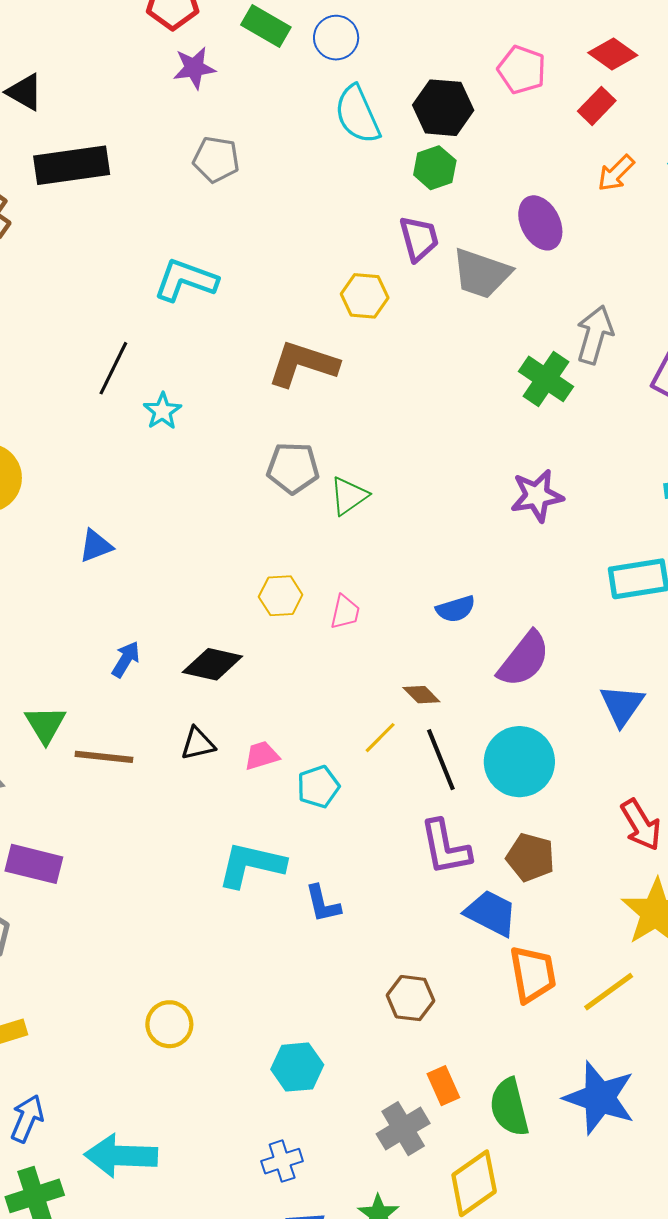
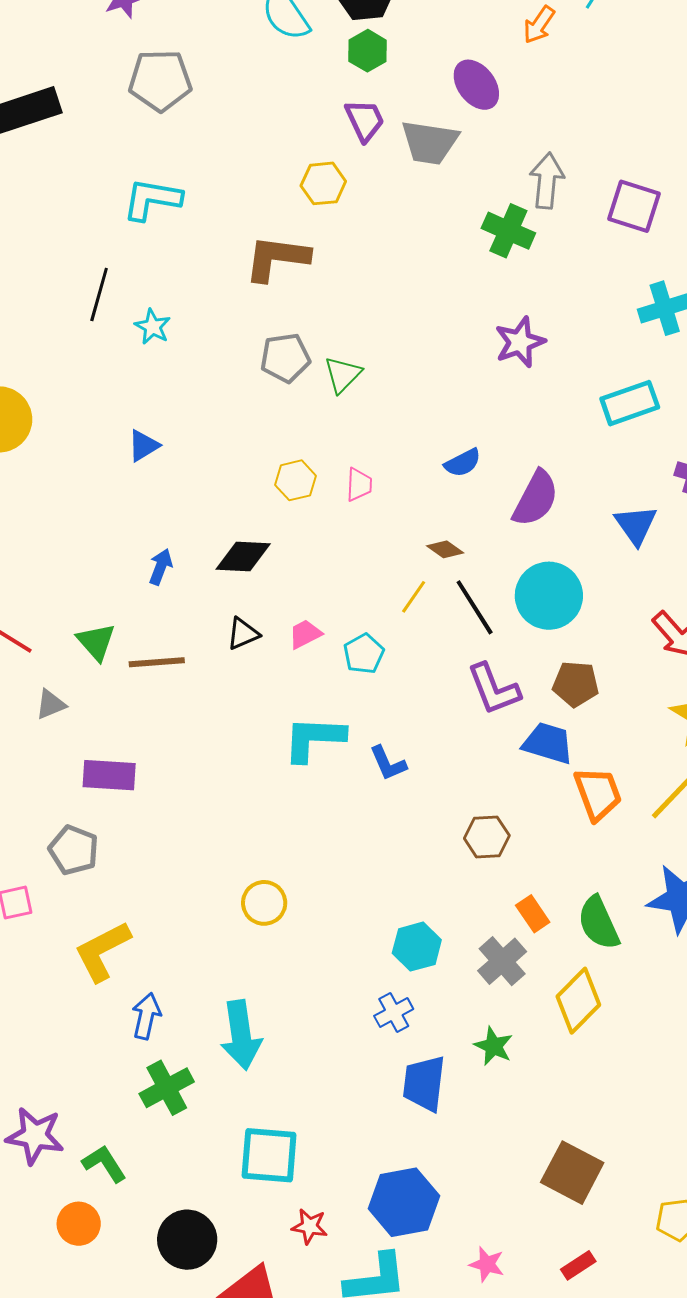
gray pentagon: (216, 159) -> (160, 80), size x1.4
blue triangle: (96, 546) -> (144, 446), moved
cyan hexagon: (297, 1067) -> (417, 947), moved
cyan arrow: (121, 1156) -> (241, 1035), turned -90

